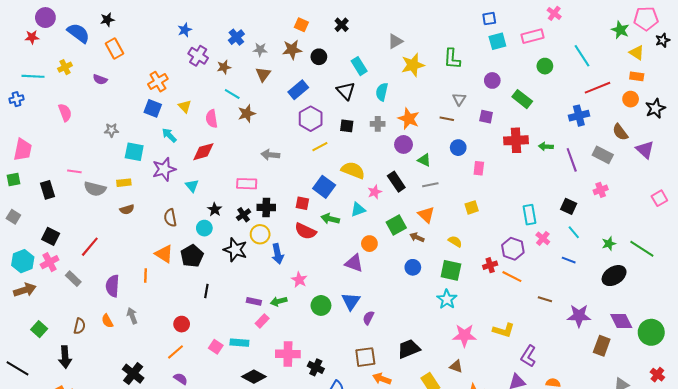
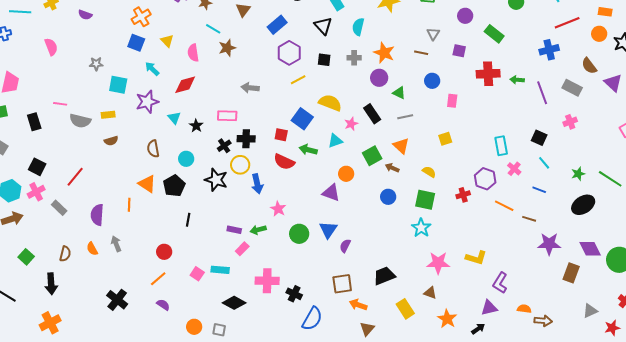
black star: (215, 209) -> (196, 126), moved
orange line: (512, 277) -> (504, 206), moved
brown line: (545, 299) -> (529, 219), moved

